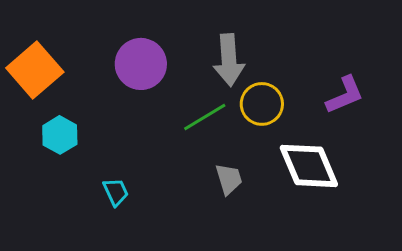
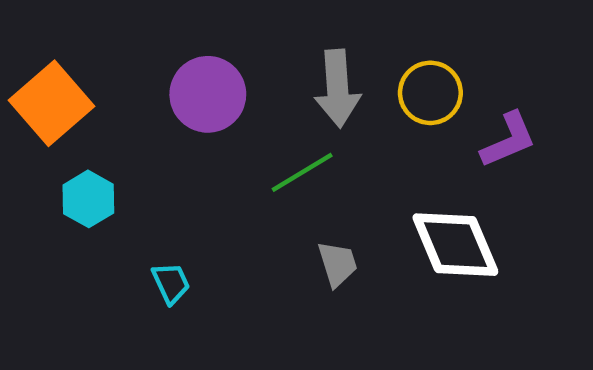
yellow circle: (262, 104) -> (430, 93), moved

